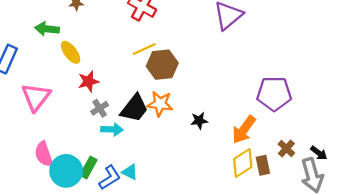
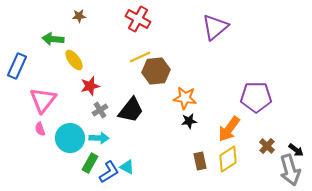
orange star: (160, 104) -> (185, 98), moved
cyan arrow: (112, 129) -> (99, 138), moved
pink semicircle: (44, 154) -> (40, 129), moved, size x0.6
brown rectangle: (263, 165) -> (200, 161), moved
cyan circle: (66, 171) -> (70, 138), moved

